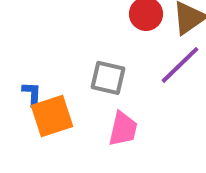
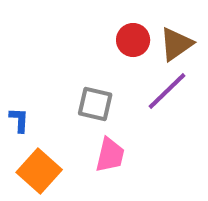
orange square: (52, 116) -> (39, 171), moved, turned -30

